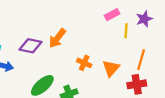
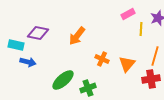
purple diamond: (31, 46) -> (38, 33), moved

